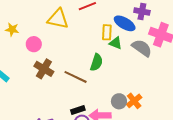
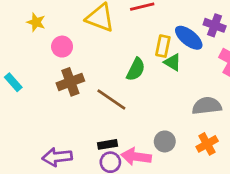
gray semicircle: (142, 48) -> (207, 106), moved, turned -50
green semicircle: (96, 62) -> (136, 69), moved
brown cross: (44, 69) -> (70, 82), turned 30
orange cross: (134, 101) -> (207, 144), moved

